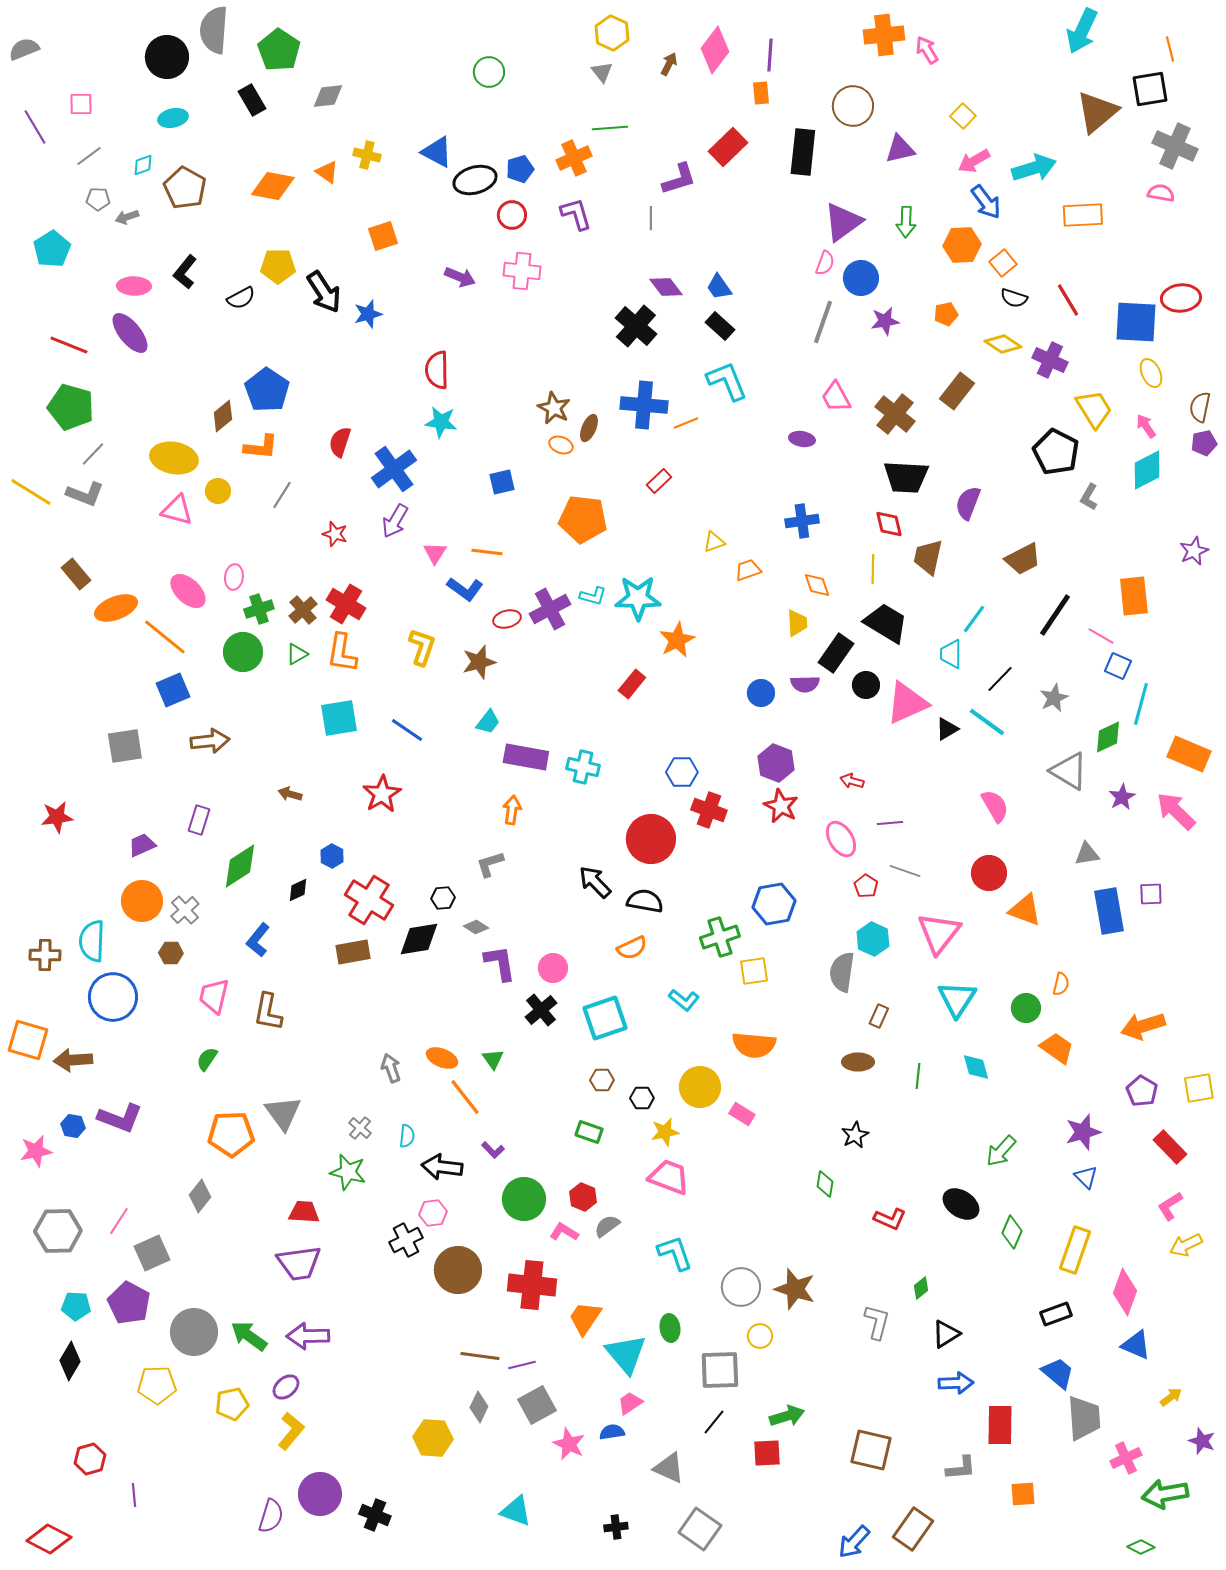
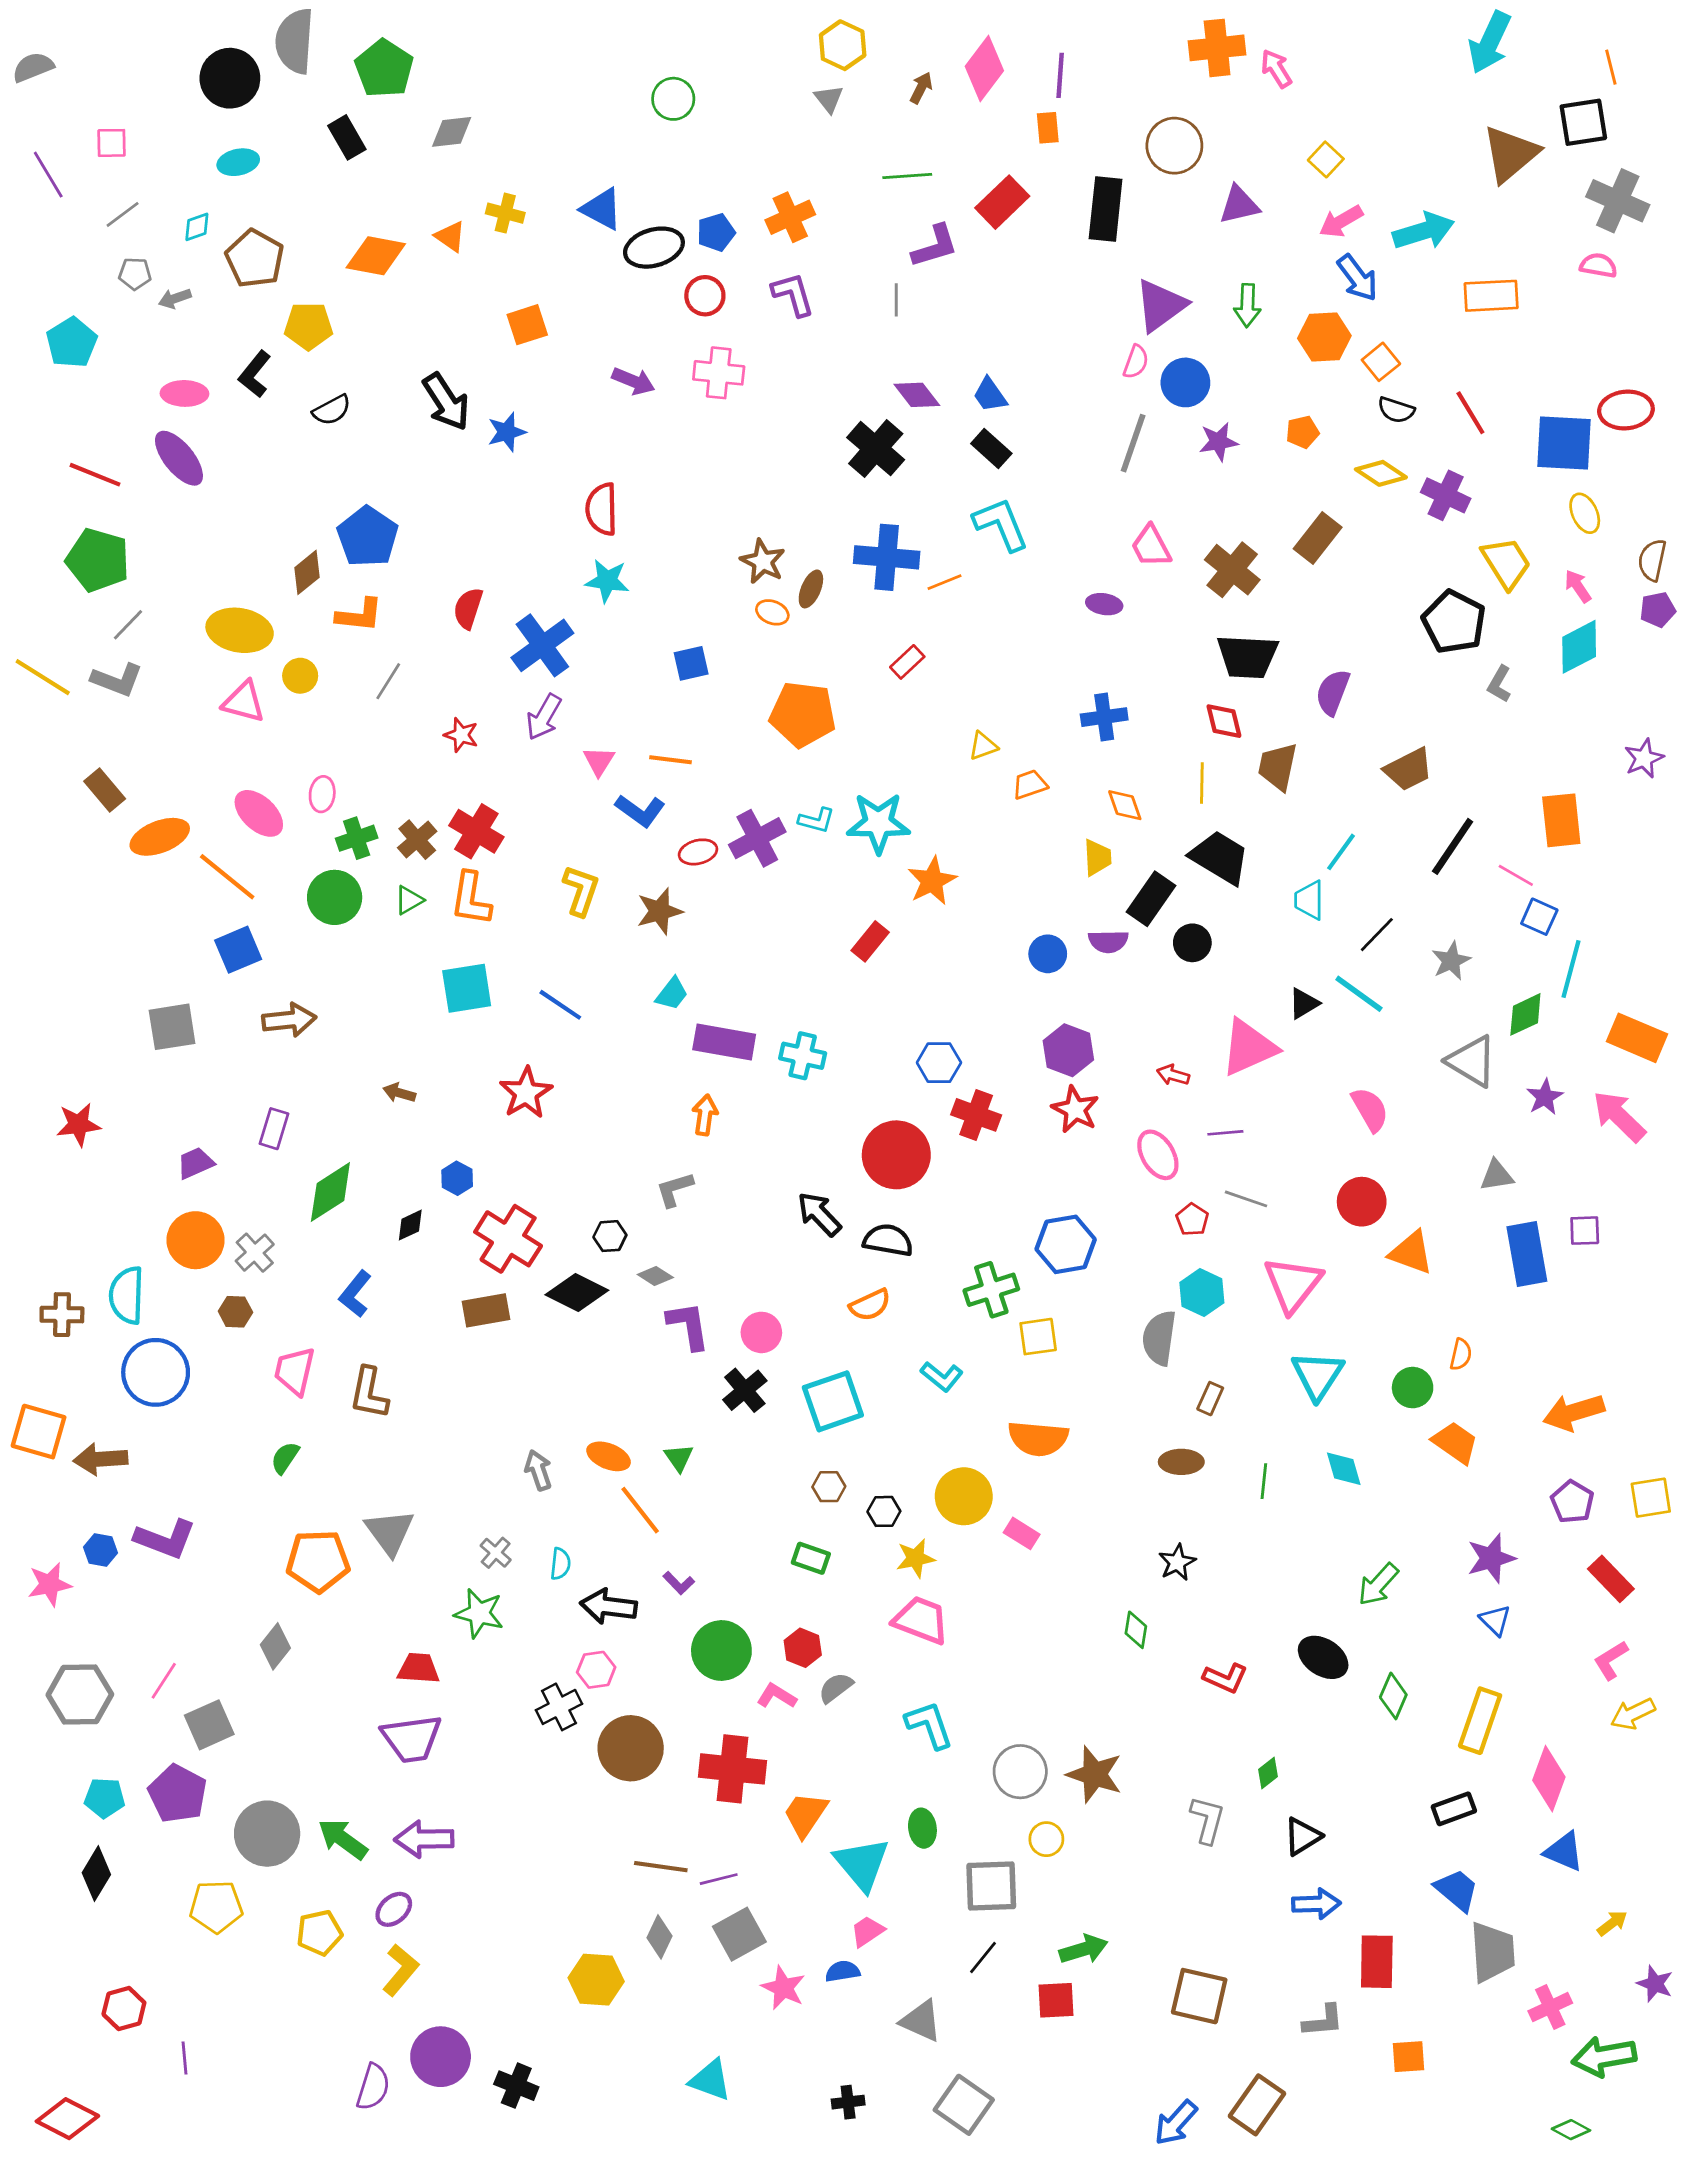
green line: (610, 128) -> (907, 176), moved
yellow pentagon: (278, 266) -> (308, 326), moved
pink triangle: (907, 703) -> (1249, 1047), moved
black diamond: (419, 939) -> (577, 1293), turned 36

